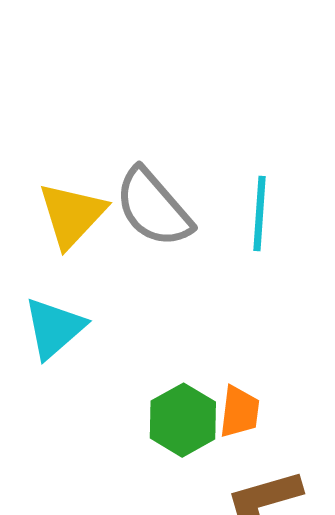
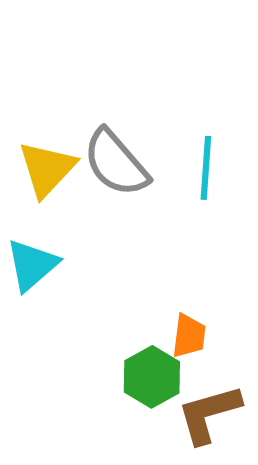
green hexagon: (183, 420) -> (152, 377), moved

